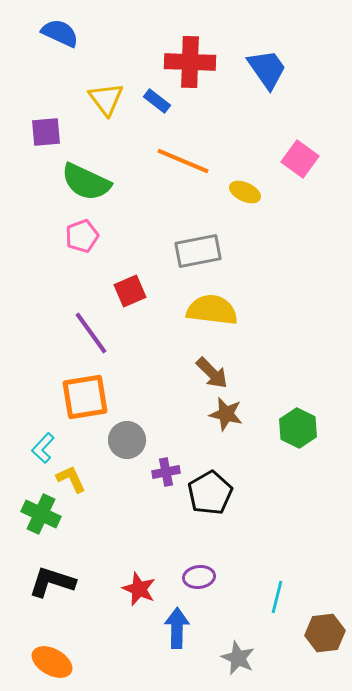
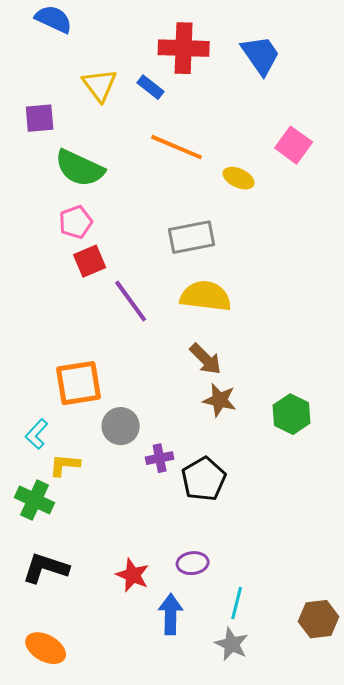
red square: (130, 291) -> (90, 261), moved
purple line: (91, 333) -> (131, 301), moved
yellow L-shape: (71, 479) -> (65, 465), turned -60
cyan line: (277, 597) -> (237, 603), moved

